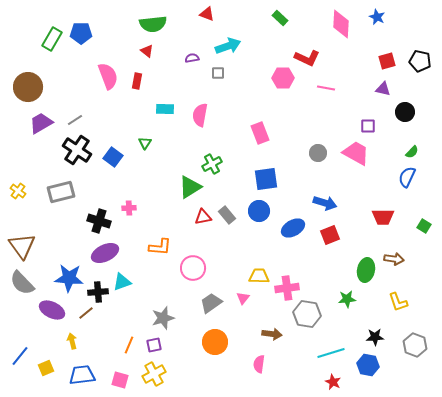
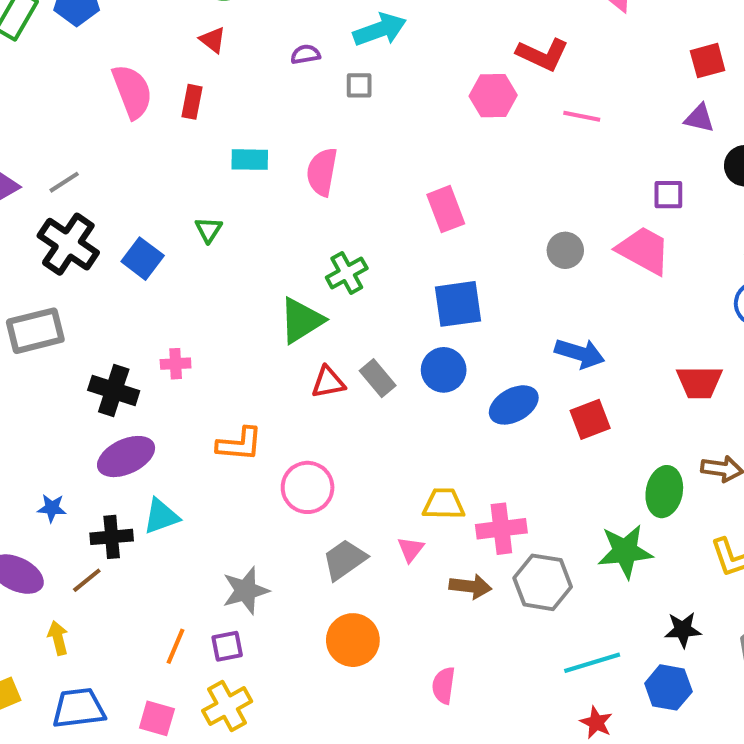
blue star: (69, 278) -> (52, 508), size x0.5
green star: (347, 299) -> (625, 551), size x1.5
brown arrow: (272, 334) -> (470, 586), moved

